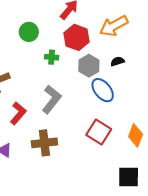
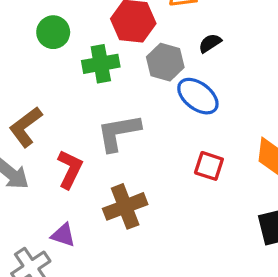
green cross: (52, 57) -> (101, 64), size x1.5
gray L-shape: (52, 99) -> (119, 133), turned -124
red square: (99, 132) -> (209, 166), size x0.7

